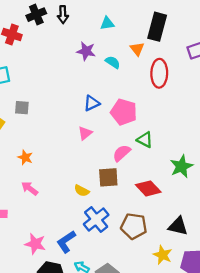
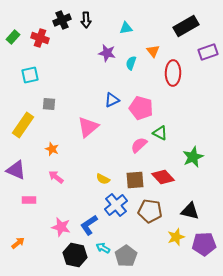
black rectangle: (157, 27) -> (186, 26), moved, turned 45
cyan semicircle: (113, 62) -> (131, 63), turned -104
pink triangle: (85, 133) -> (88, 127), moved, size x1.6
brown square: (108, 177) -> (135, 180), moved
yellow star: (163, 255) -> (176, 237), turned 30

